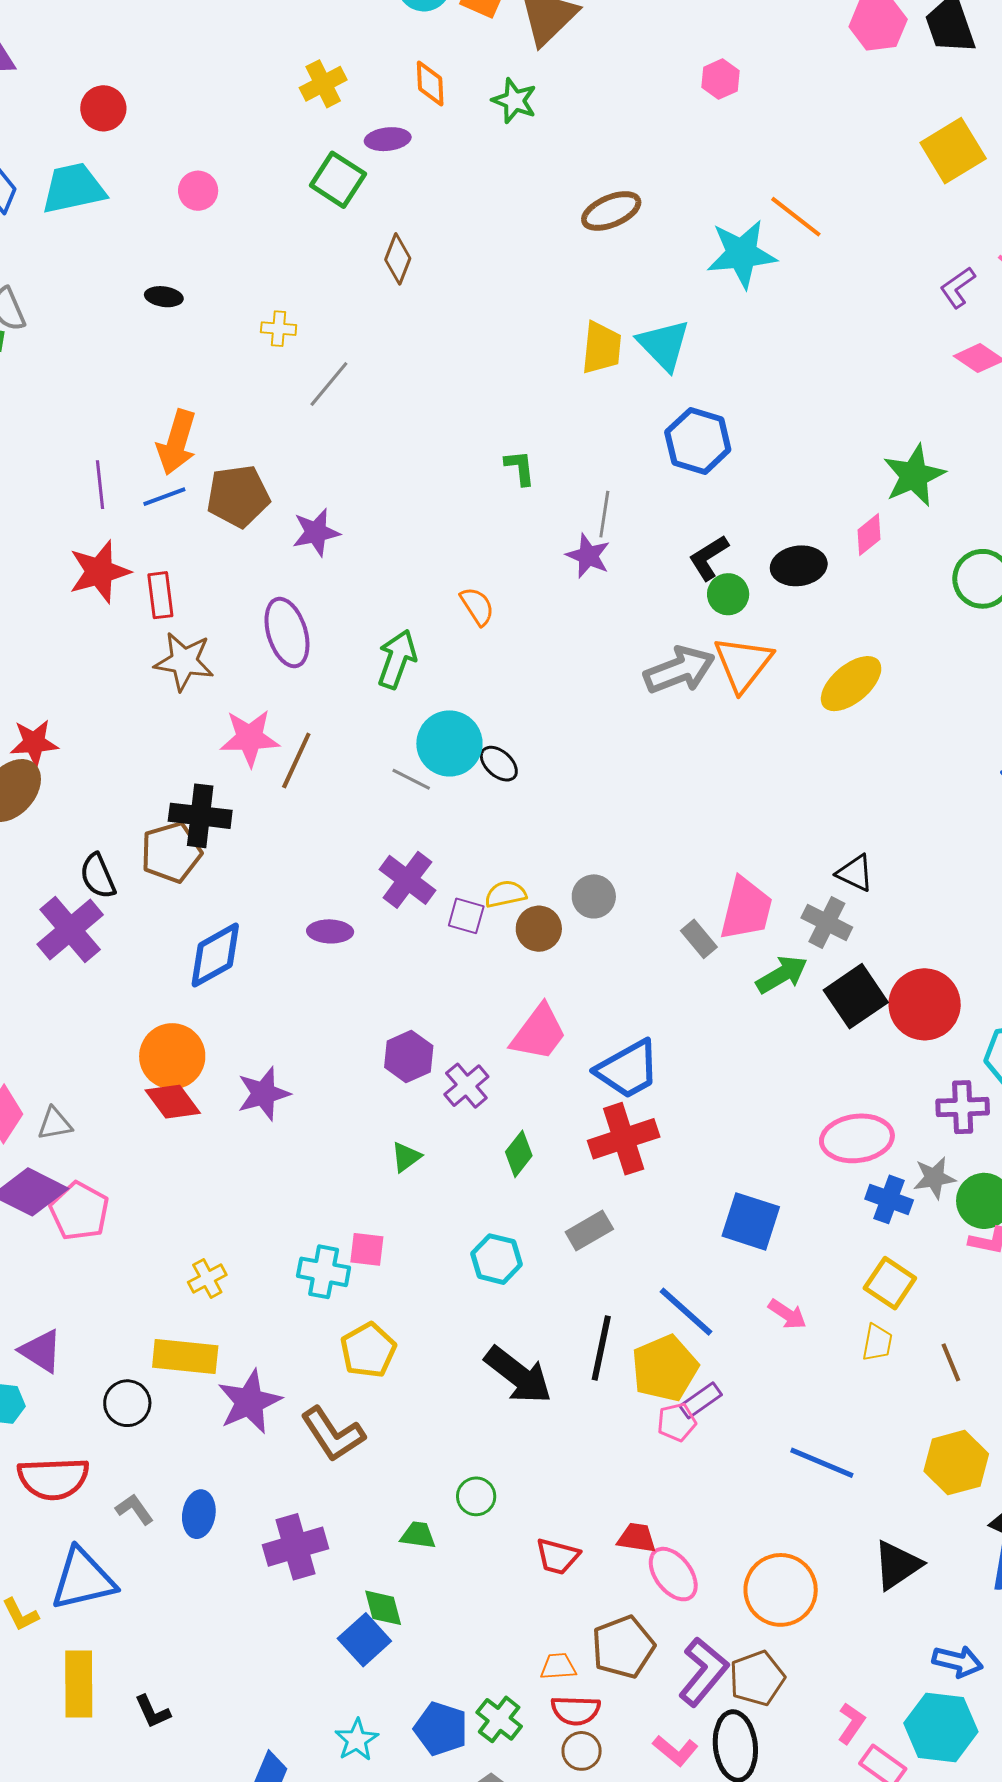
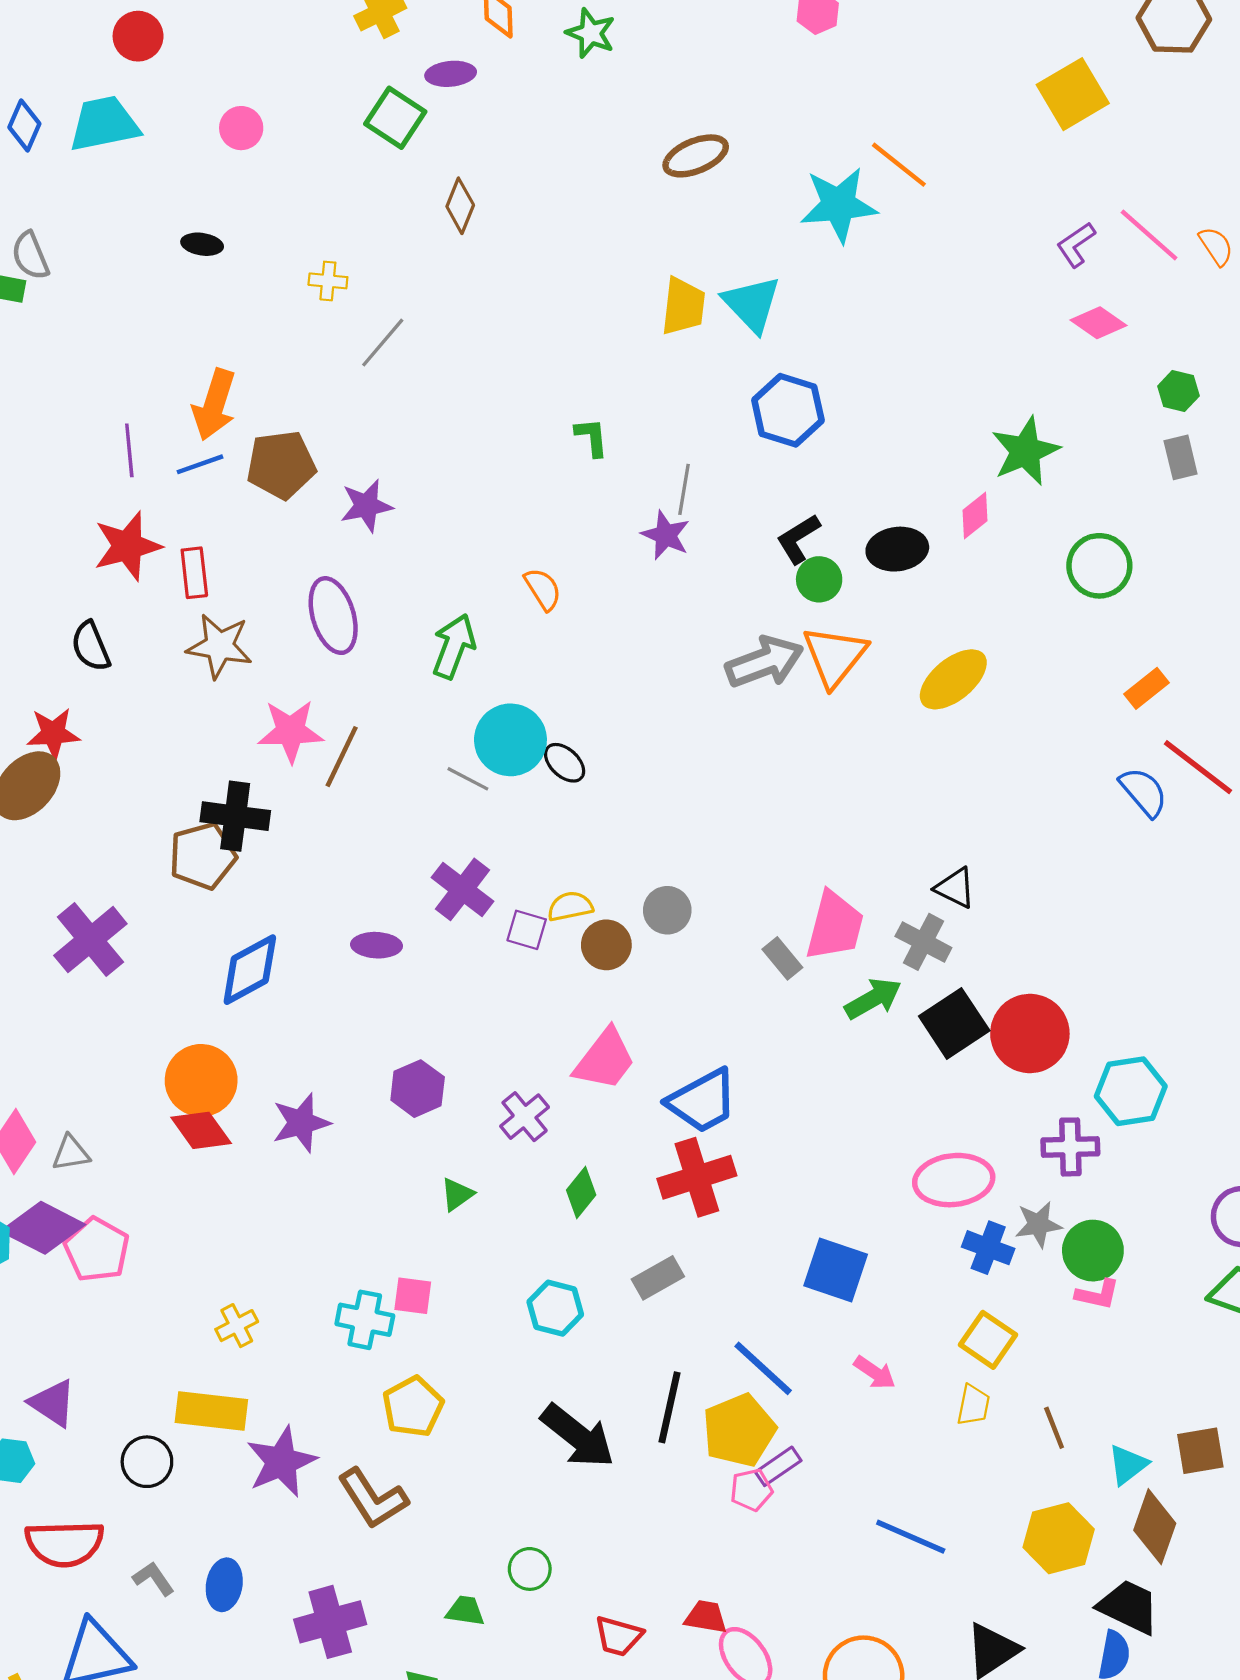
black semicircle: (98, 876) -> (91, 646), moved
purple hexagon: (409, 1057) -> (418, 1089), moved

